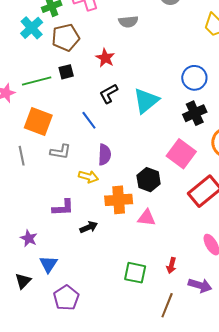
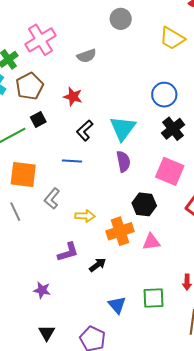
blue line: (89, 120) -> (72, 161), turned -36
gray L-shape: (60, 152) -> (52, 198), turned 135
purple semicircle: (104, 155) -> (123, 161), moved
blue triangle: (48, 264) -> (117, 305), moved

